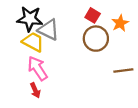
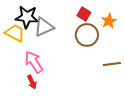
gray triangle: (48, 30) -> (44, 27), turned -50
yellow trapezoid: (33, 42) -> (15, 33), moved

